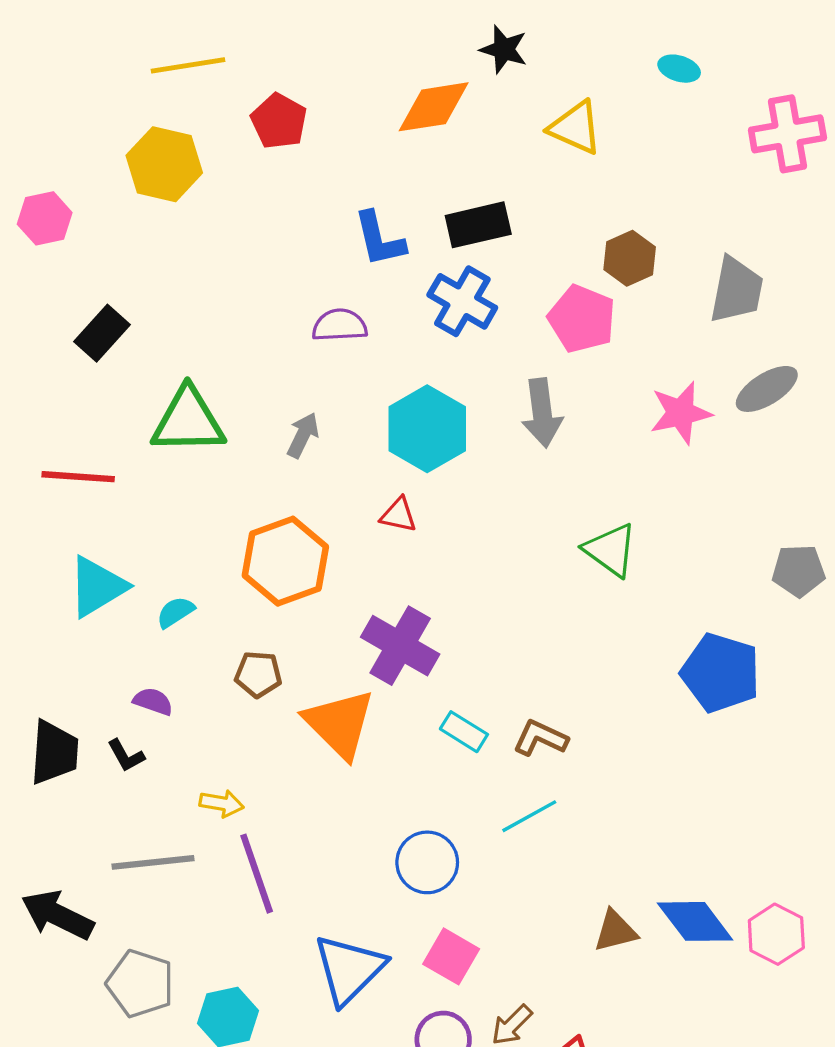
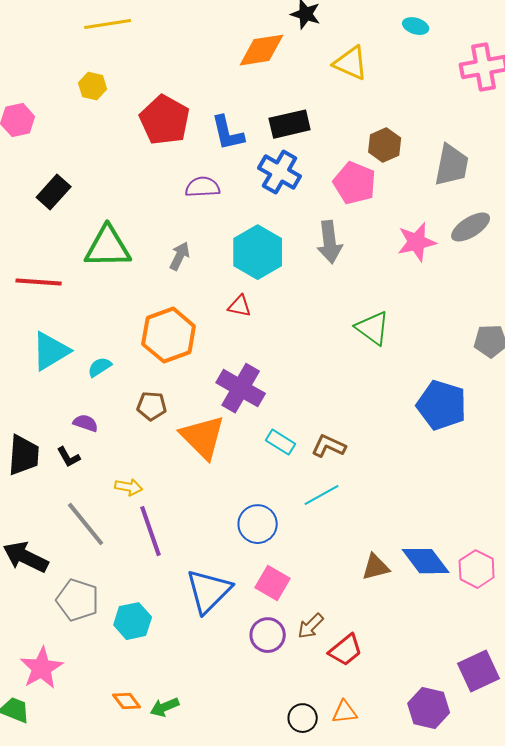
red pentagon: (279, 121) -> (165, 120), moved, size x1.4
yellow hexagon: (164, 164) -> (93, 86), size x0.6
gray line: (153, 862) -> (86, 524), turned 57

